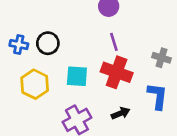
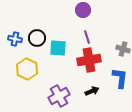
red cross: (117, 72) -> (89, 60), turned -30
cyan square: (77, 76) -> (58, 48), moved

